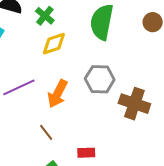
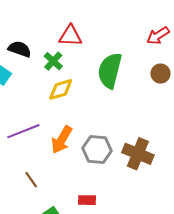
gray hexagon: (100, 79) -> (97, 150), moved
brown line: (46, 132) -> (31, 180), moved

